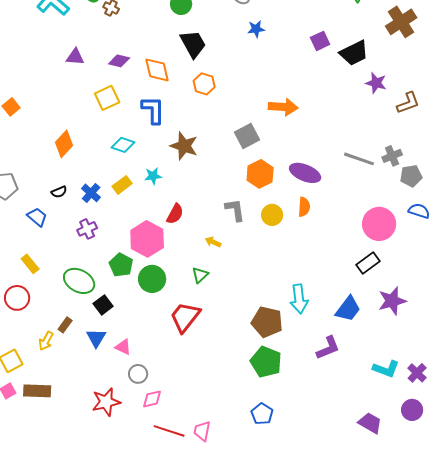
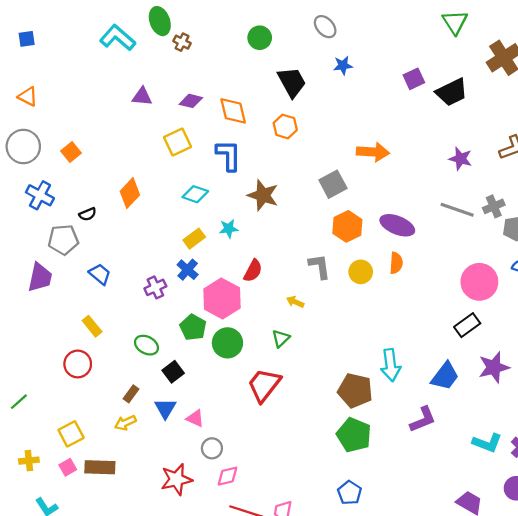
black trapezoid: (193, 44) -> (292, 82), moved
purple star: (376, 83) -> (461, 159), moved
black semicircle: (59, 192) -> (88, 214), moved
blue cross: (91, 193) -> (188, 270), moved
green ellipse: (79, 281) -> (146, 345), size x0.7
yellow arrow: (46, 341) -> (125, 423), moved, turned 36

